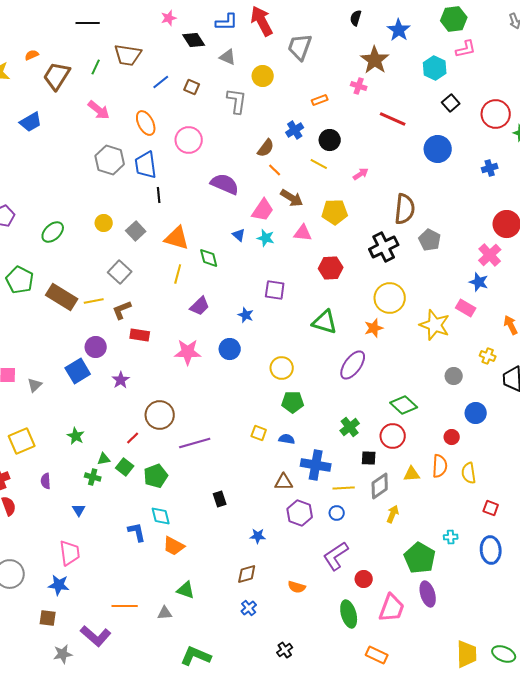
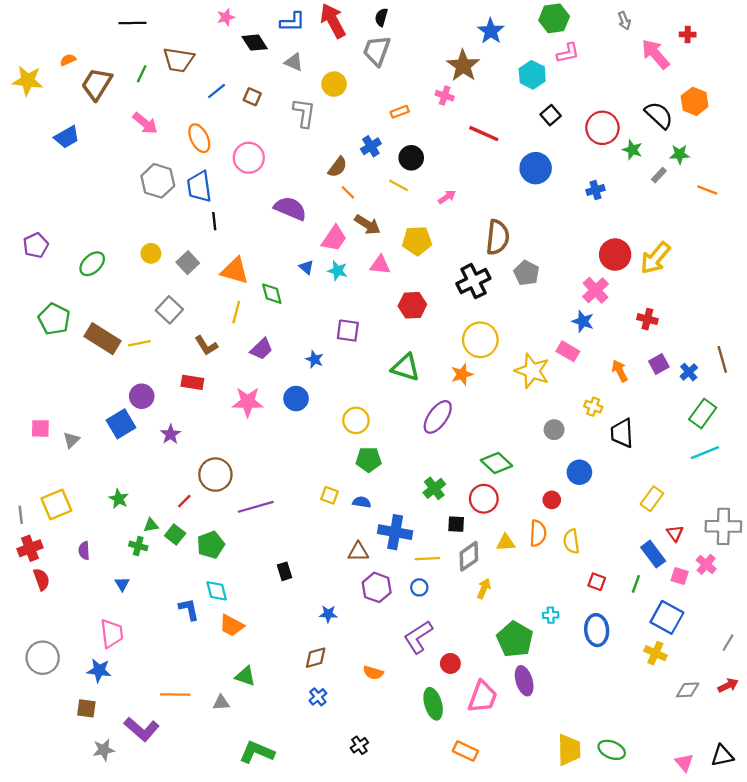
black semicircle: (356, 18) -> (381, 17), moved
brown L-shape: (122, 310) -> (206, 346), moved, turned -100

